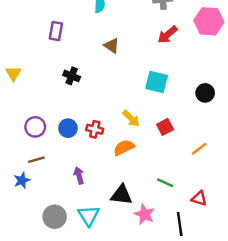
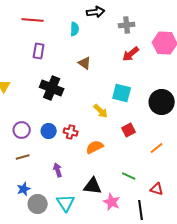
black cross: (72, 76) -> (52, 88), size x1.6
black circle: (205, 93) -> (162, 102), size x1.6
yellow arrow: (131, 118) -> (101, 111), moved
blue star: (22, 180) -> (24, 189), moved

